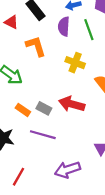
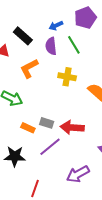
orange L-shape: (36, 46) -> (29, 68), turned -90
red arrow: (72, 104) -> (72, 127), moved
purple line: (43, 135) -> (50, 147), turned -45

